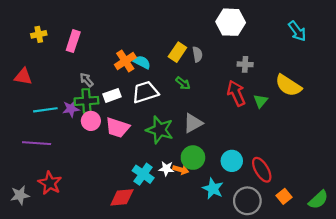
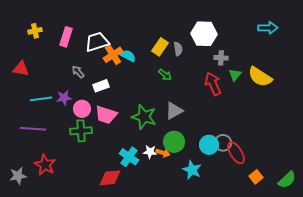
white hexagon: (231, 22) -> (204, 34), moved
cyan arrow: (297, 31) -> (268, 28), turned -54
white trapezoid: (145, 92) -> (97, 42), moved
green cross: (86, 101) -> (81, 131), moved
green triangle: (261, 101) -> (235, 75), moved
gray circle: (247, 201) -> (223, 143), moved, size x0.7

